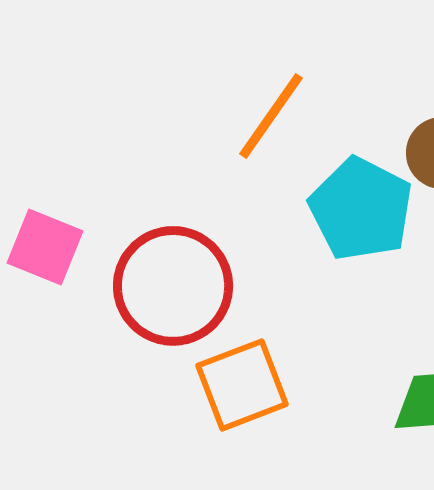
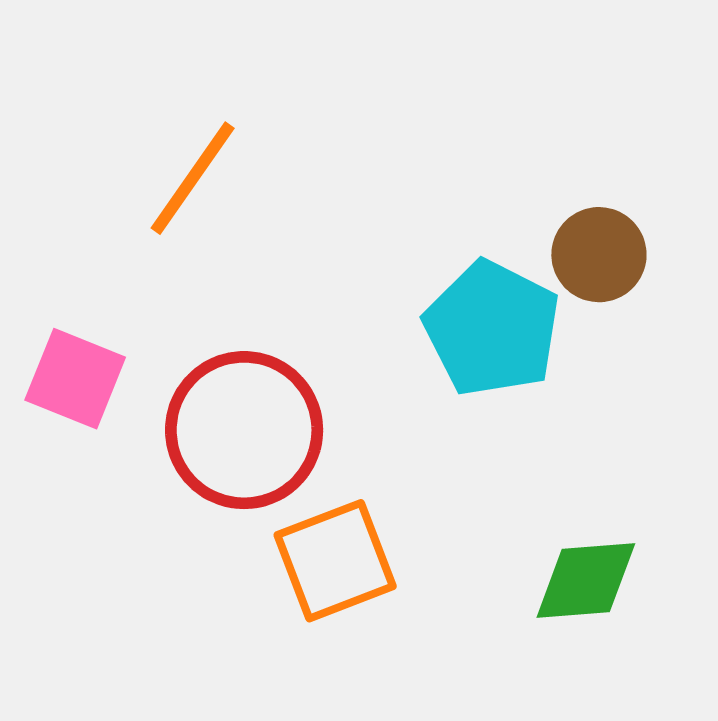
orange line: (271, 116) -> (193, 178), moved

